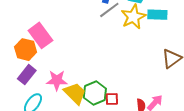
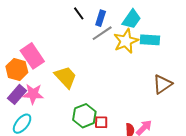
pink star: (57, 80) -> (33, 94), moved
yellow trapezoid: (75, 93) -> (66, 77), moved

